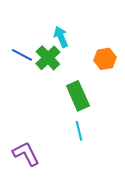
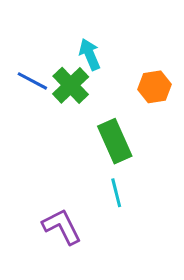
purple L-shape: (26, 154) -> (62, 227), moved

